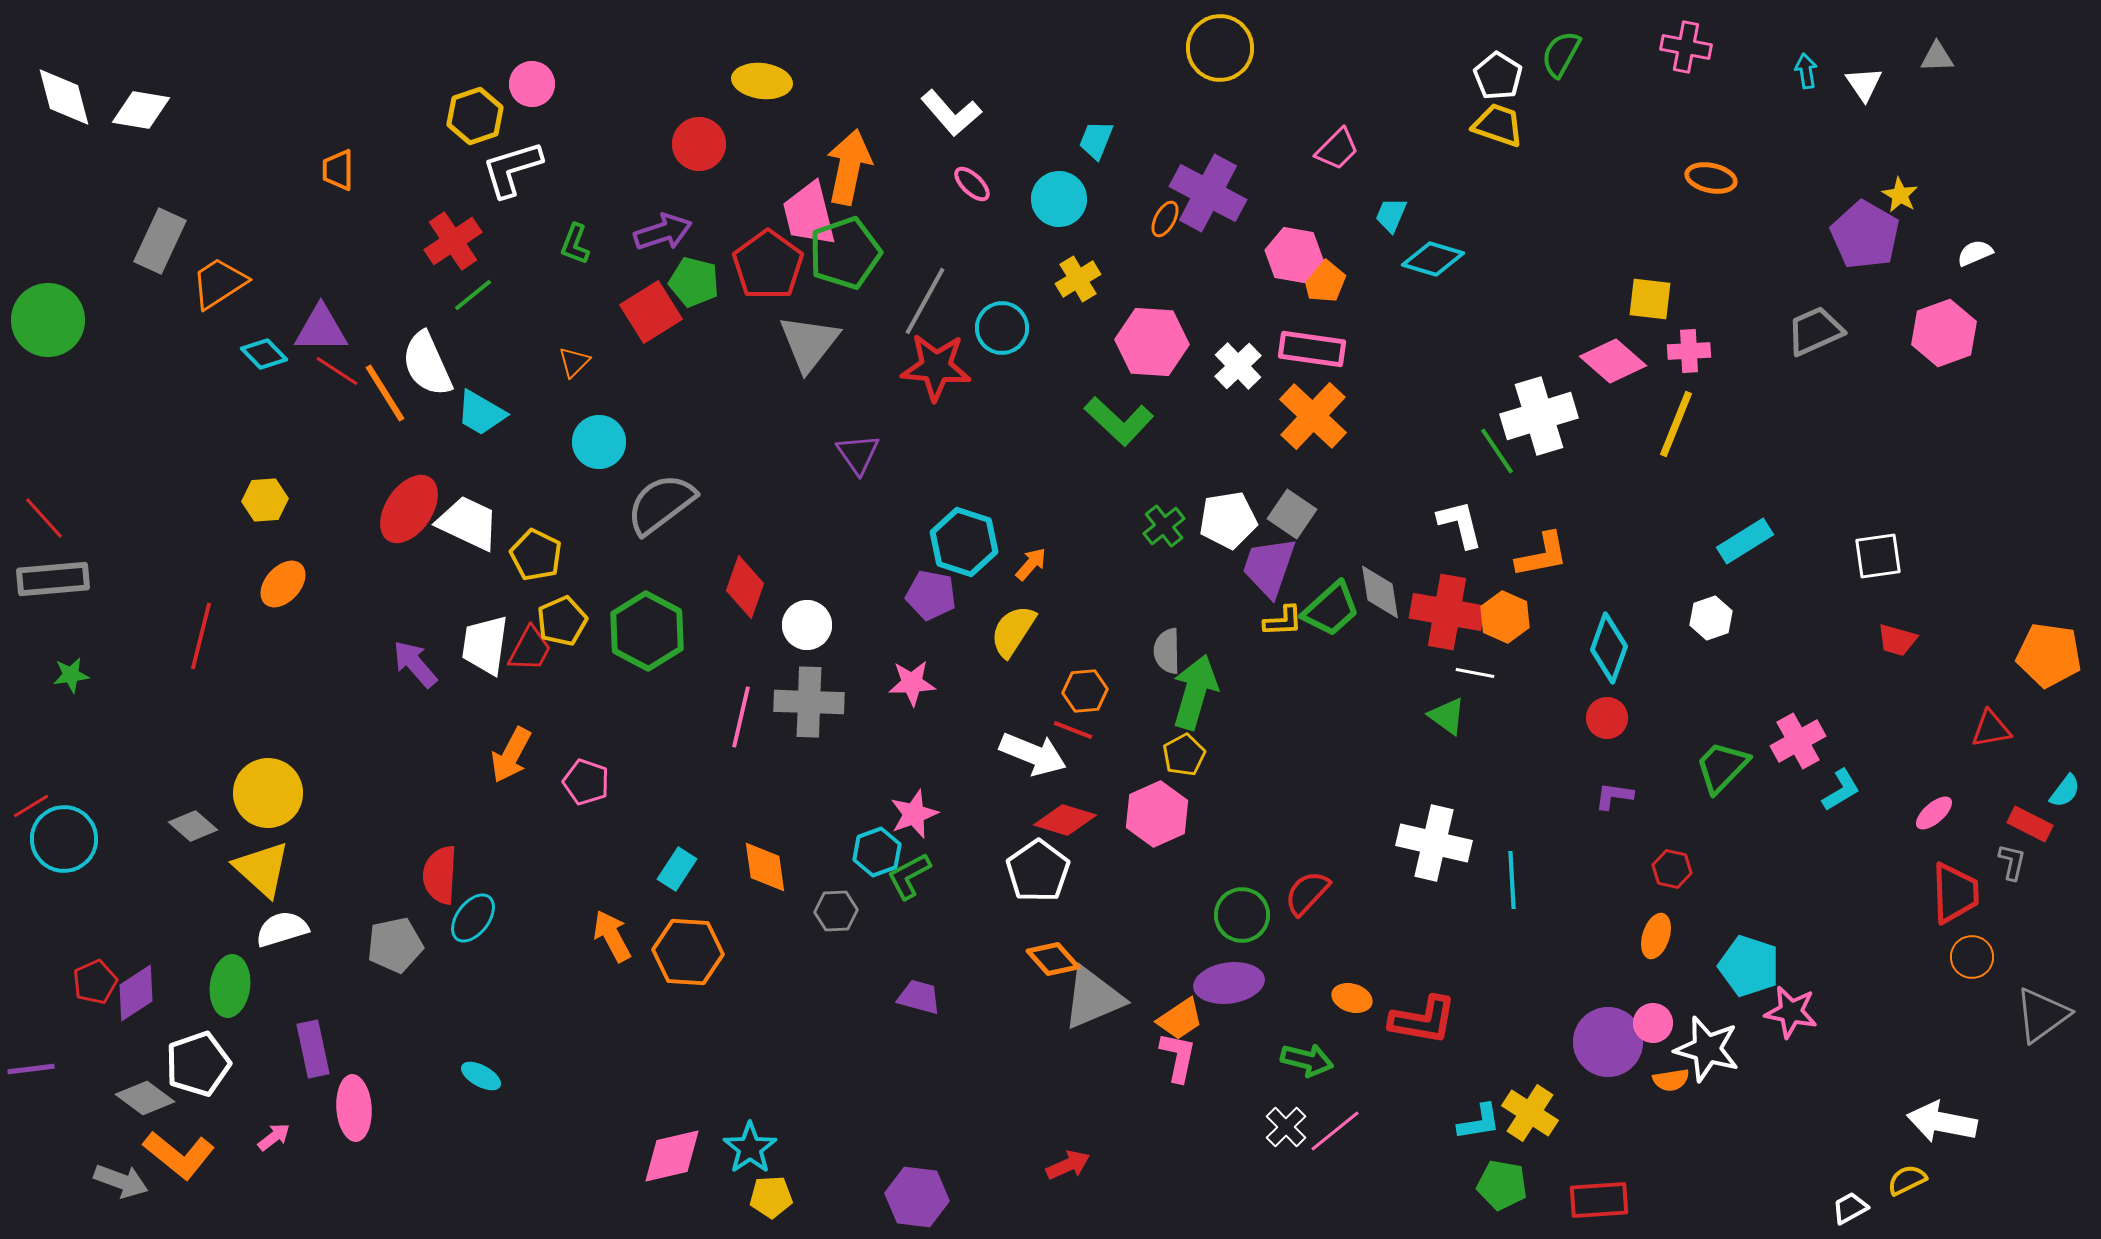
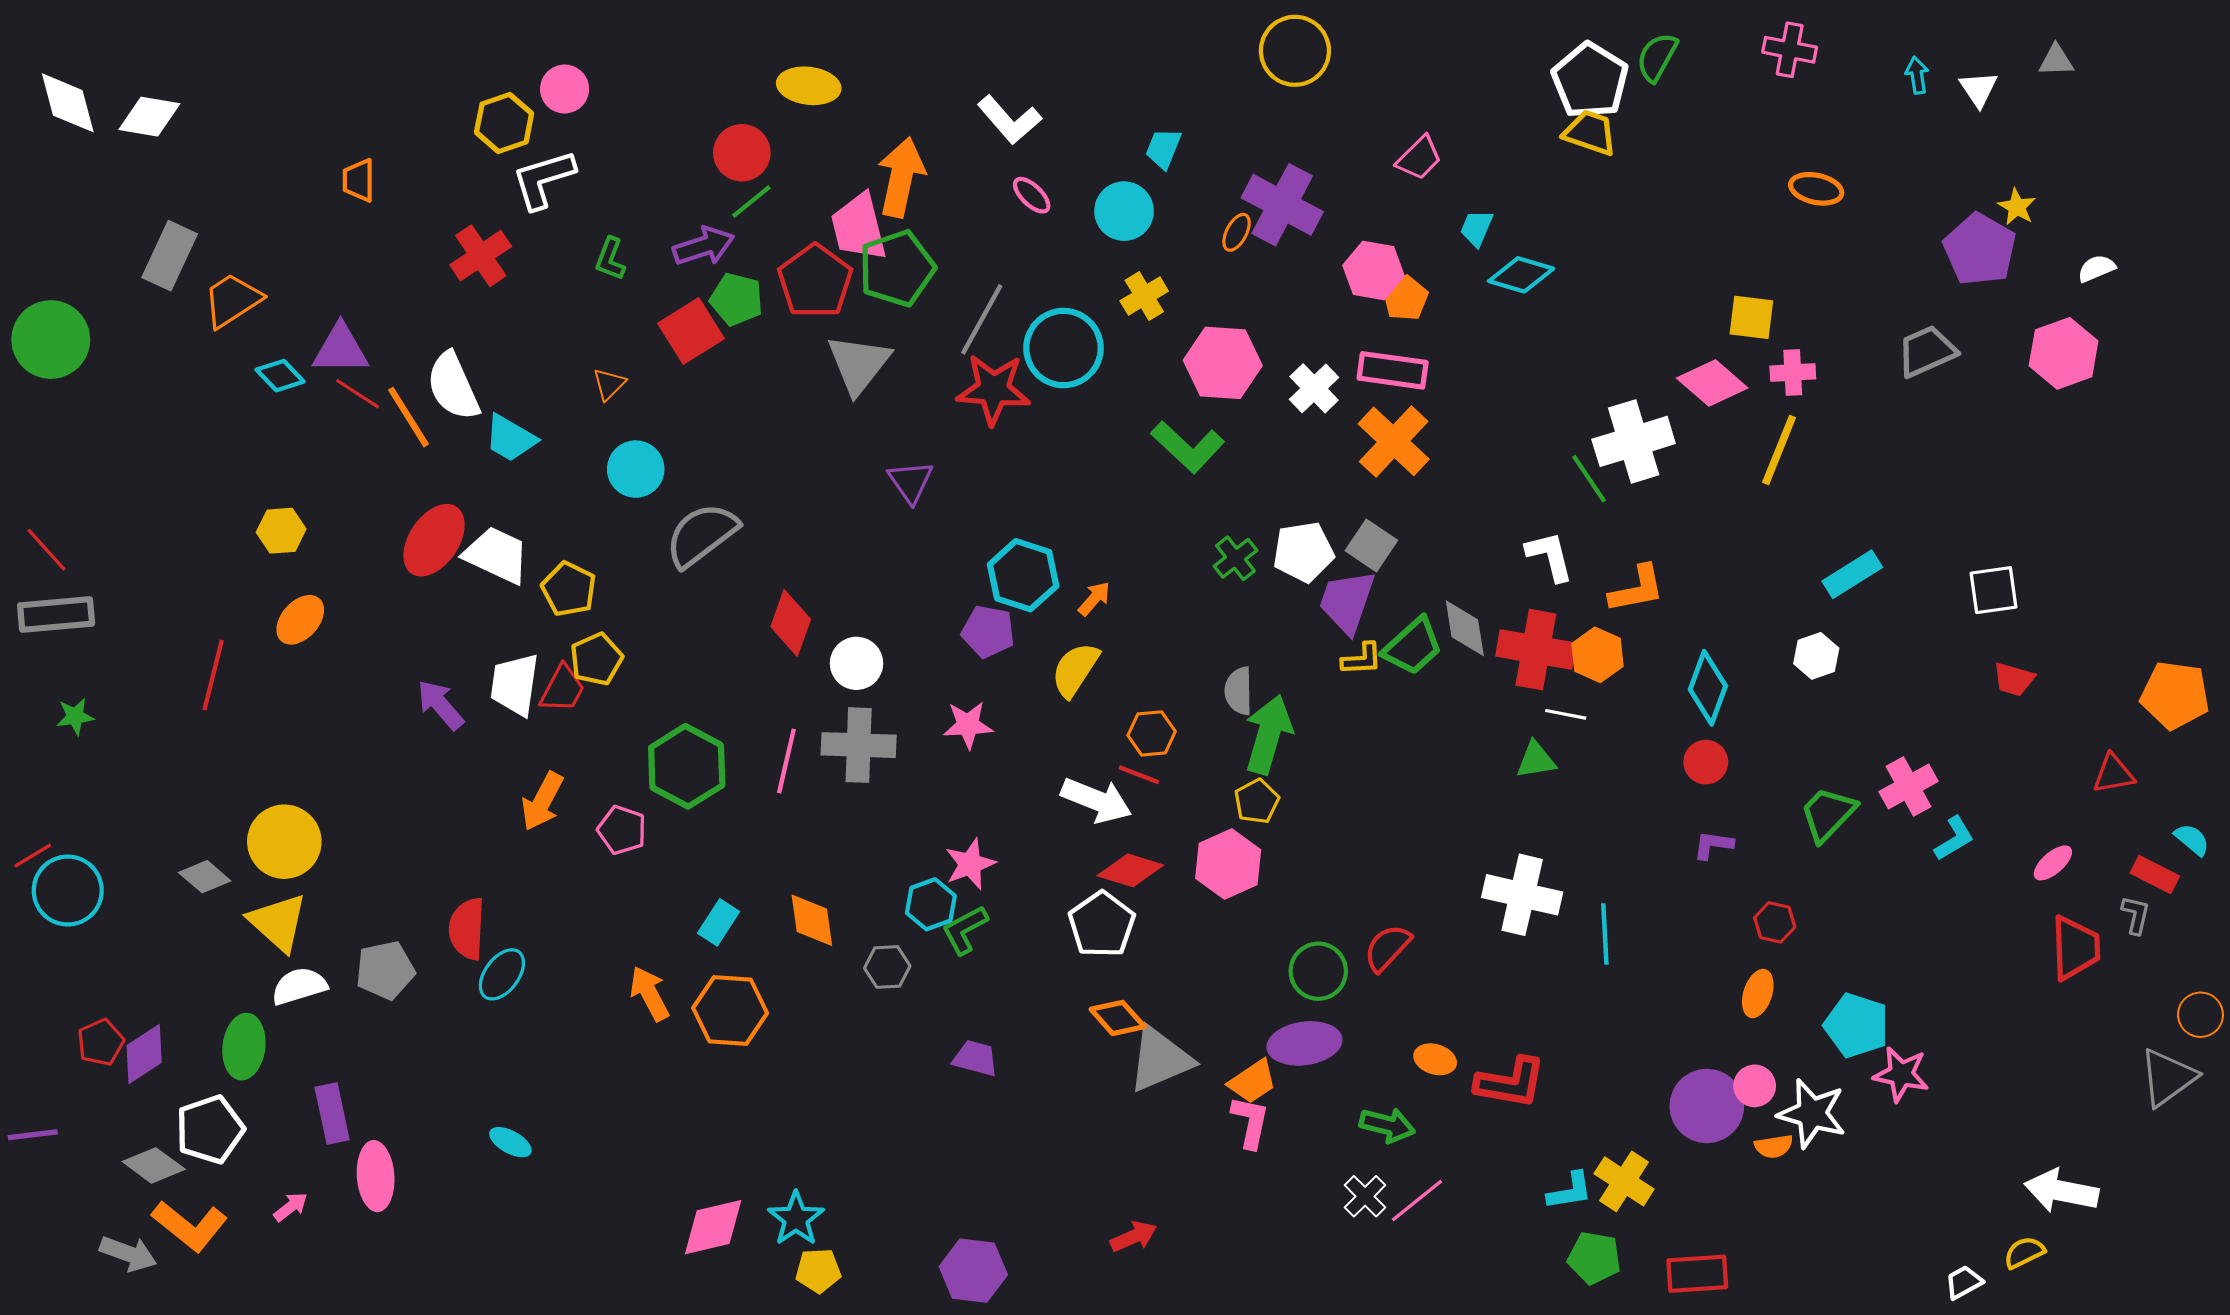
white pentagon: (1498, 76) -> (1590, 81), size x1.5
green line: (473, 295) -> (751, 202), moved
cyan circle: (1002, 328) -> (1064, 348), size x1.4
green hexagon: (647, 631) -> (687, 766), moved
green triangle: (1447, 716) -> (1536, 760), turned -45
cyan semicircle: (2065, 791) -> (2192, 840), turned -87
gray pentagon: (395, 945) -> (385, 970), moved
orange circle: (1972, 957) -> (2200, 1015), moved

